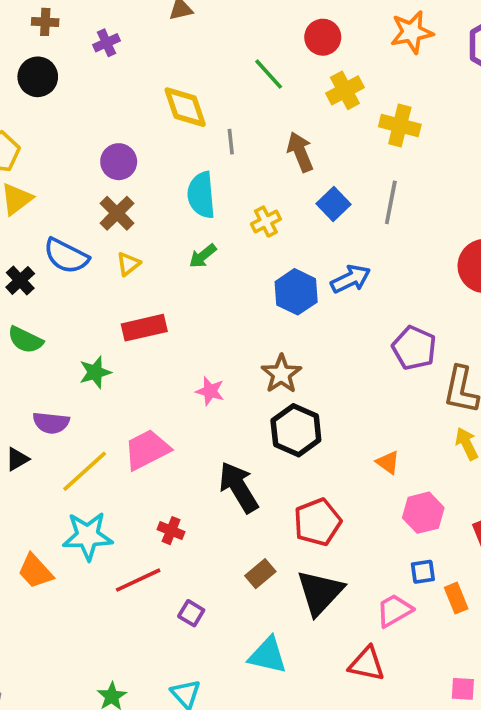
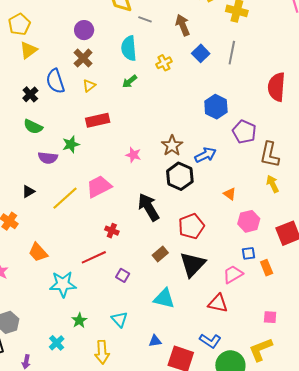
gray line: (231, 142) -> (145, 19), turned -64
blue semicircle: (66, 256) -> (55, 81), turned 45
blue arrow: (351, 279) -> (205, 155), moved
blue hexagon: (296, 292) -> (216, 107), moved
purple semicircle: (51, 423) -> (48, 158), moved
cyan star: (88, 536) -> (63, 284), moved

